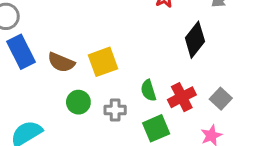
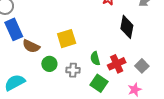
black diamond: (195, 40) -> (127, 27), turned -30
brown semicircle: (61, 62) -> (31, 46), moved
green square: (156, 128) -> (99, 83), turned -36

